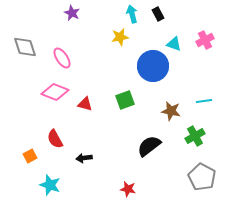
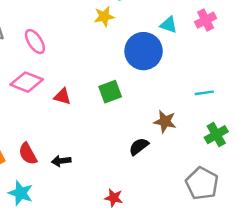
brown star: (171, 111) -> (165, 121), moved
green cross: (195, 136) -> (216, 135), moved
red semicircle: (55, 139) -> (28, 154), moved
black semicircle: (149, 146) -> (139, 147), size x0.7

